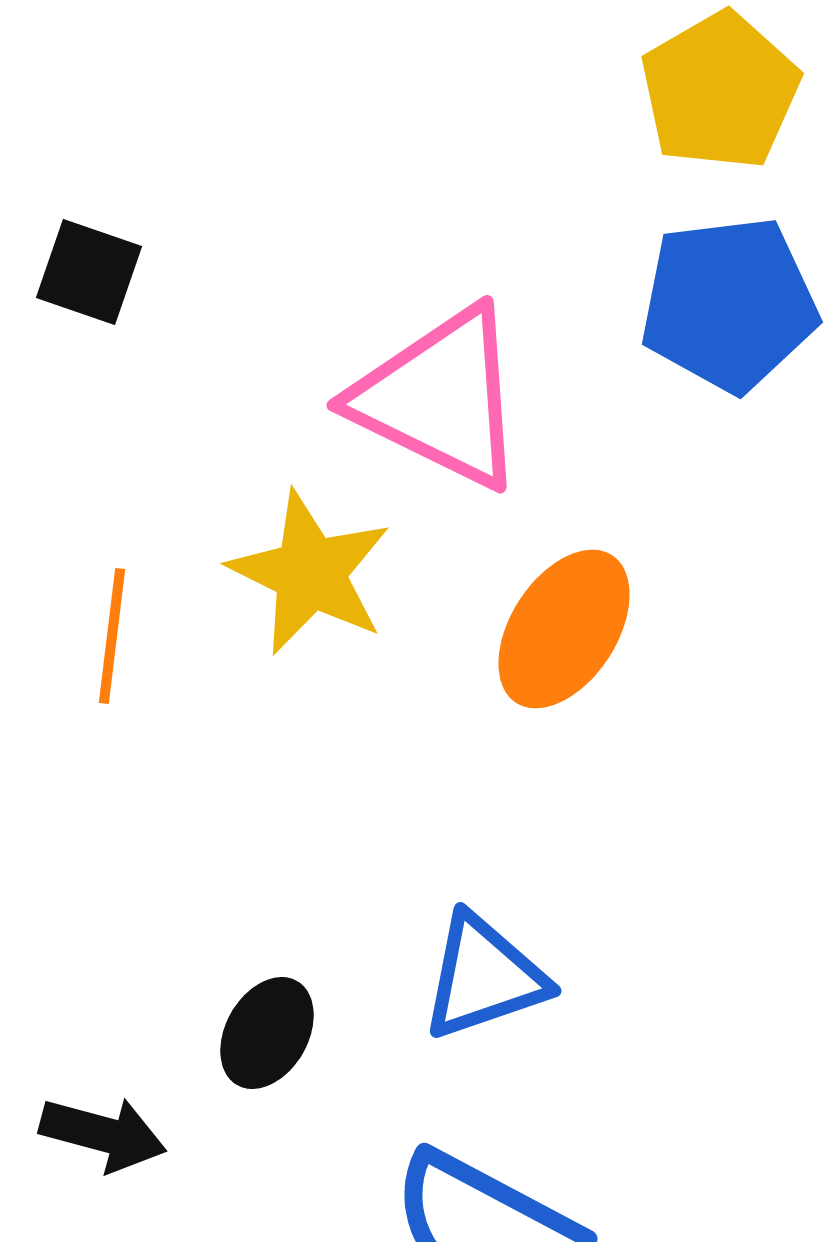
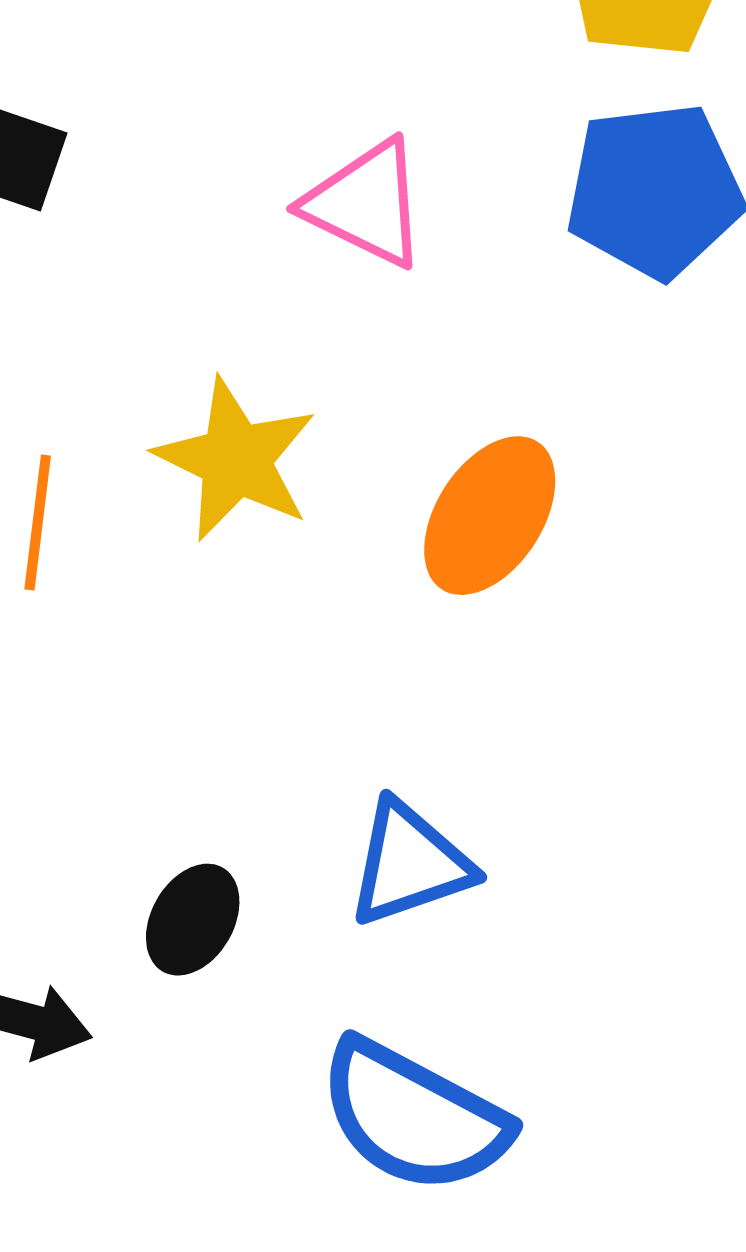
pink triangle: (440, 398) -> (366, 204), moved, size x0.7

